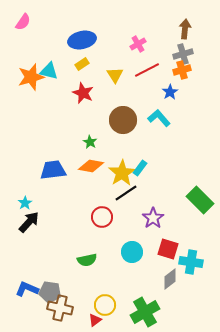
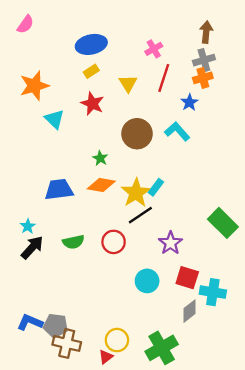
red line: (147, 70) -> (164, 78), turned -45
cyan triangle: (49, 71) -> (54, 119), moved, turned 30
green semicircle: (87, 260) -> (73, 242), moved

